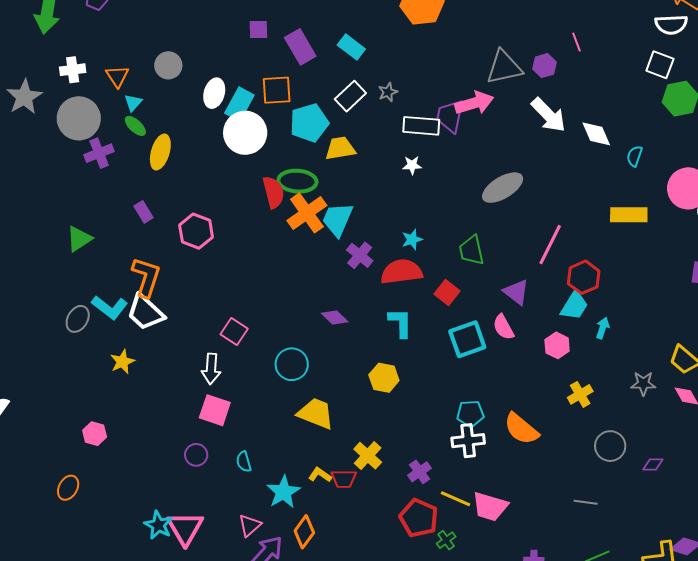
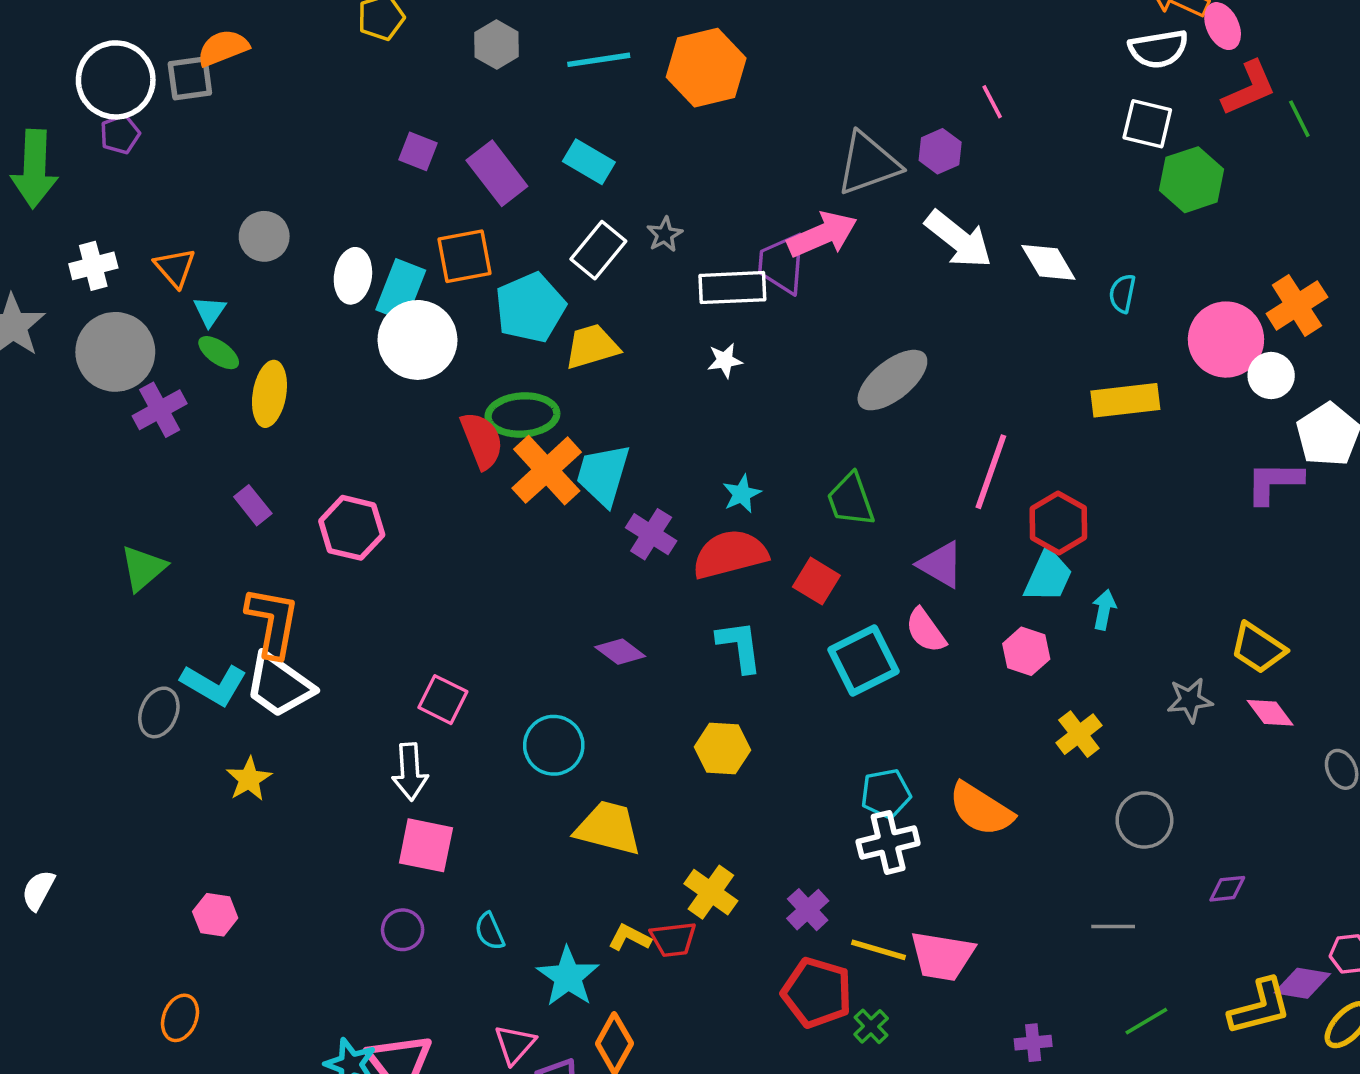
purple square: (258, 29) -> (418, 151), turned 30
purple diamond: (653, 465) -> (1227, 889), moved

